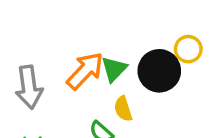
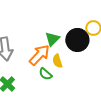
orange arrow: (85, 71) -> (39, 55), moved

